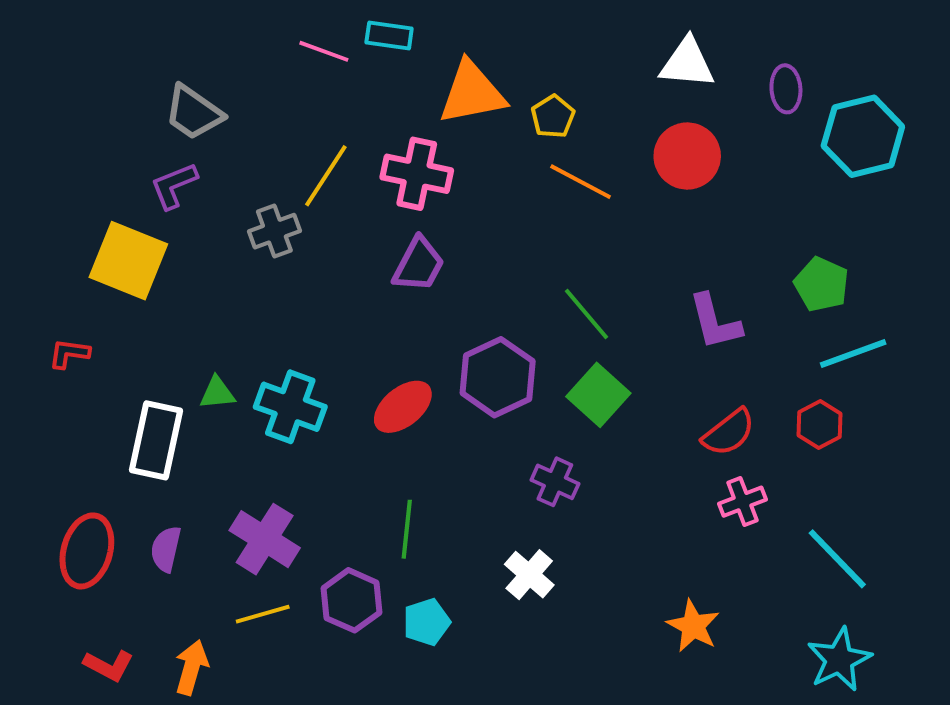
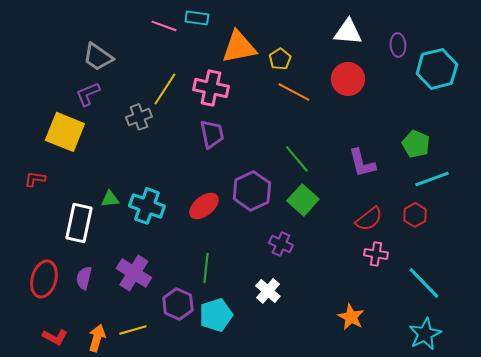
purple trapezoid: (419, 265) -> (212, 134), turned -40
pink cross: (742, 502) -> (376, 254), turned 30
yellow line: (263, 614) -> (133, 330), moved
cyan pentagon: (427, 622) -> (216, 315), size x1.4

